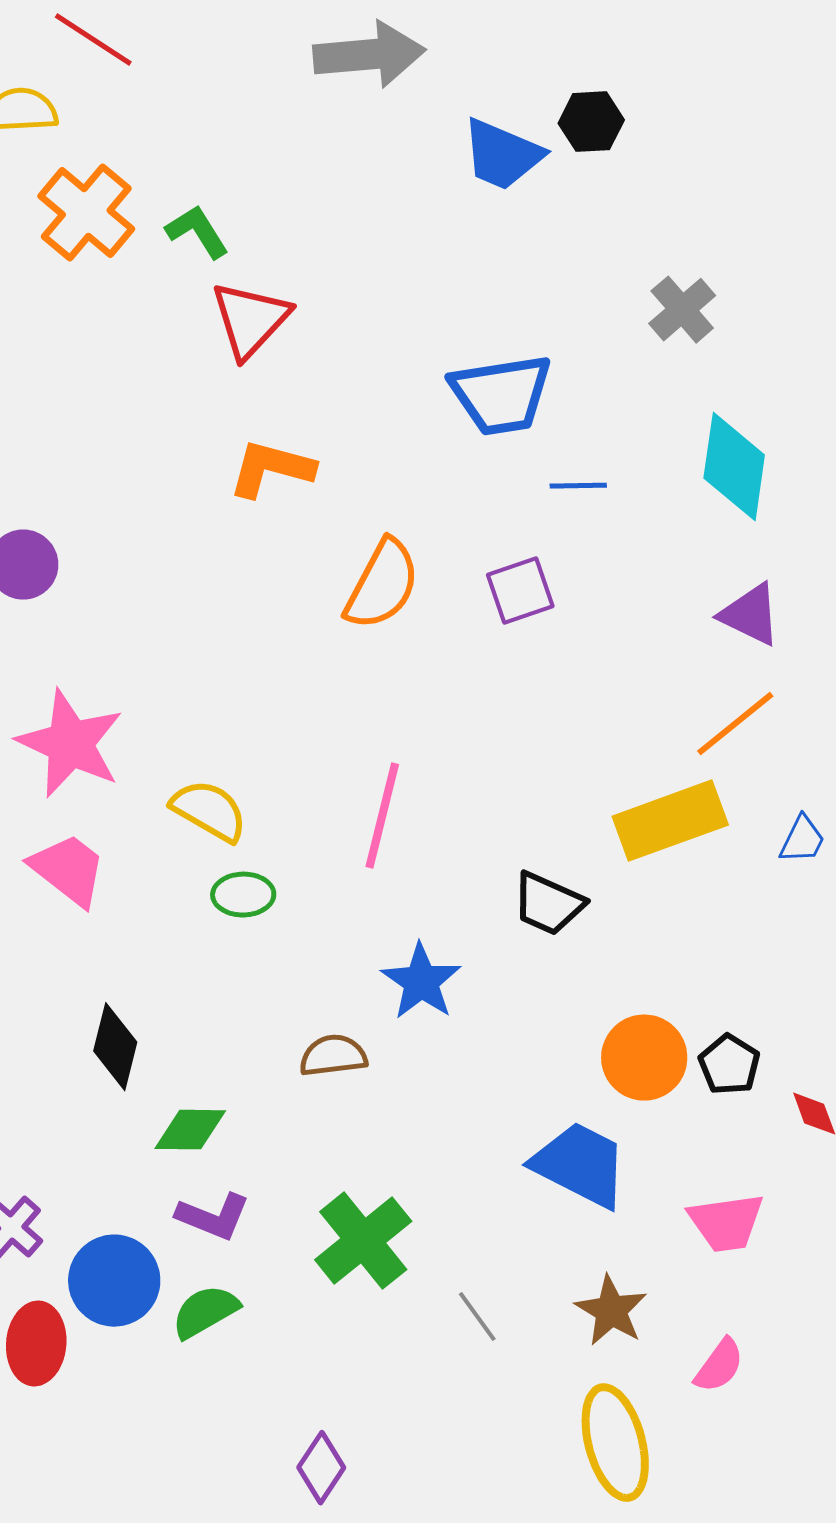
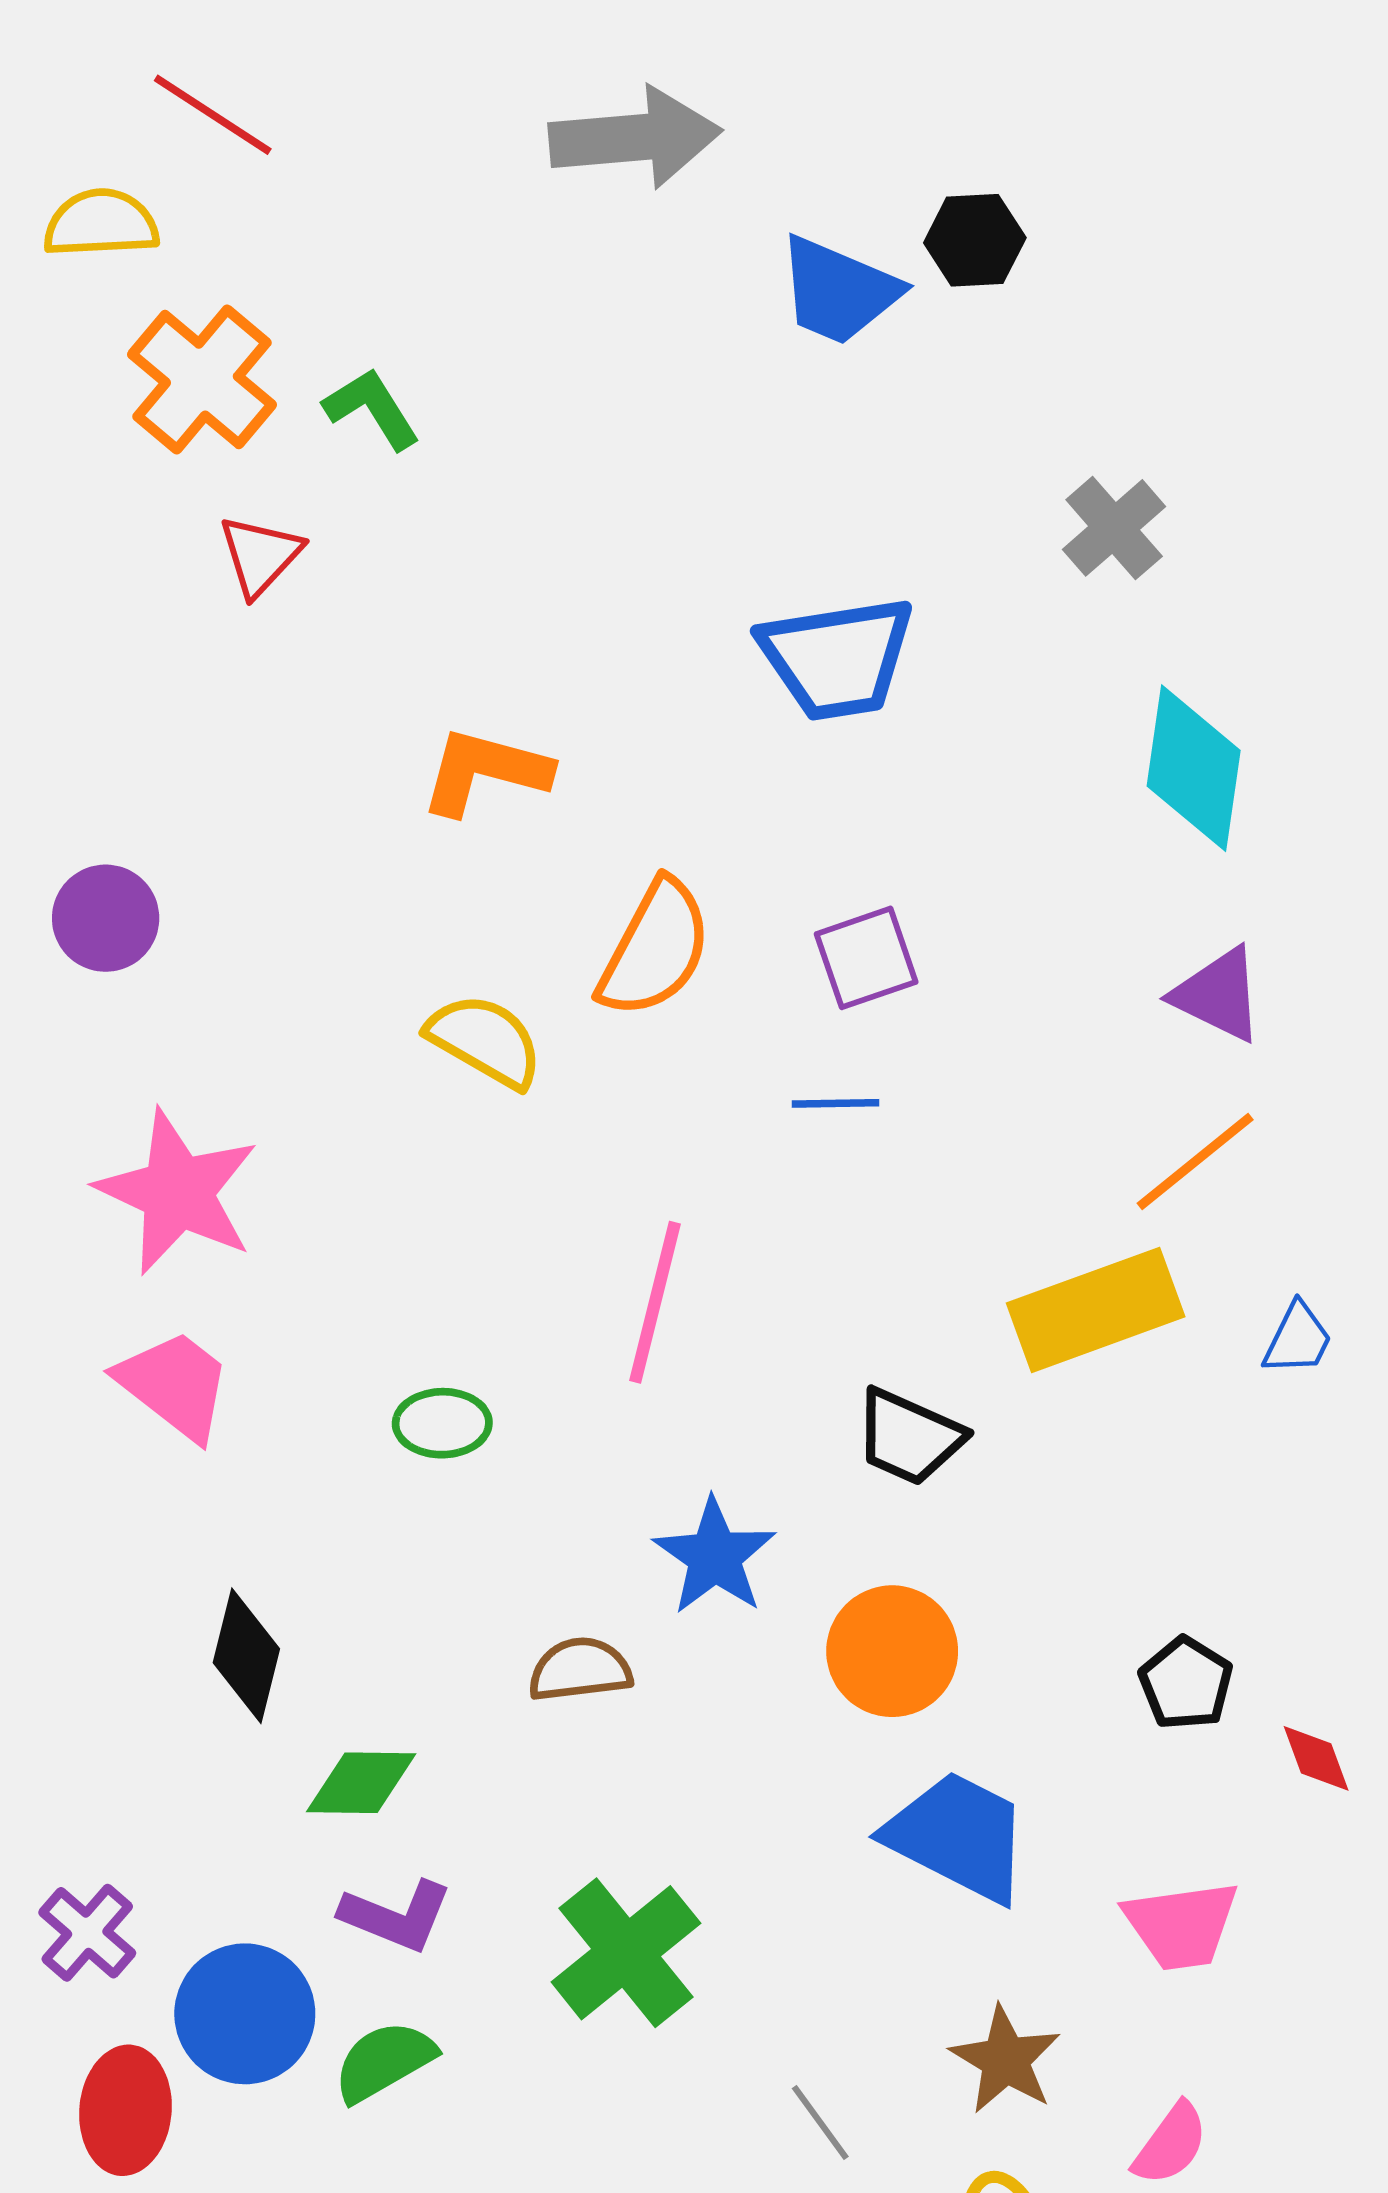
red triangle: (250, 320) -> (260, 555), moved, size x0.7
blue line: (578, 486) -> (836, 1103), moved
yellow semicircle: (209, 811) -> (485, 1041), moved
orange circle: (644, 1058) -> (892, 1651), moved
gray line: (477, 1317) -> (820, 2123), moved

